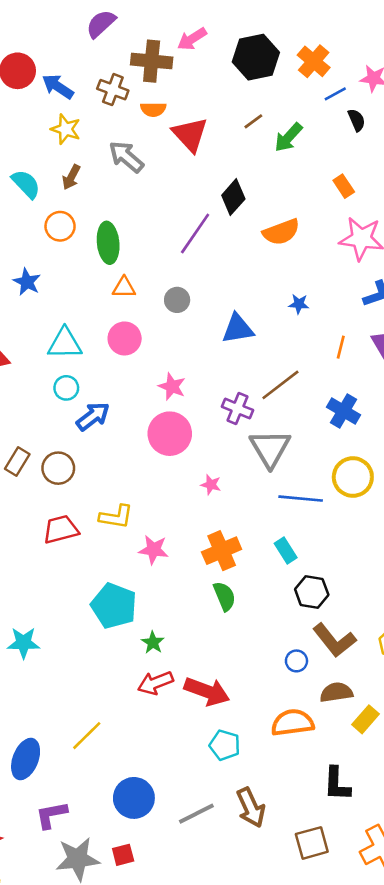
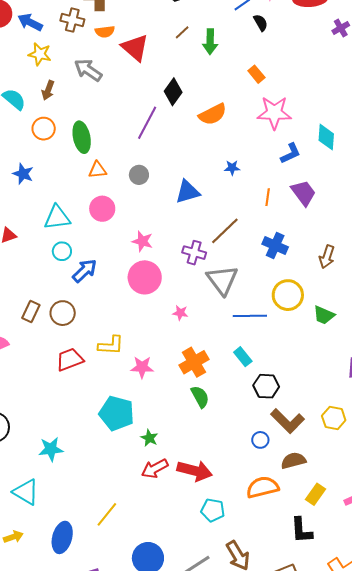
green arrow: (288, 137) -> (210, 42), turned -35
yellow rectangle: (365, 719) -> (316, 494), moved

